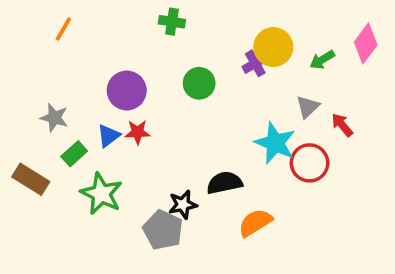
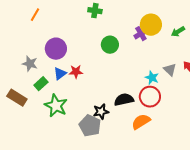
purple circle: (127, 90) -> (56, 49), moved
gray triangle: (308, 107) -> (170, 70), moved, turned -32
cyan star: (275, 143) -> (152, 78), size x0.6
red circle: (310, 163) -> (150, 97), moved

